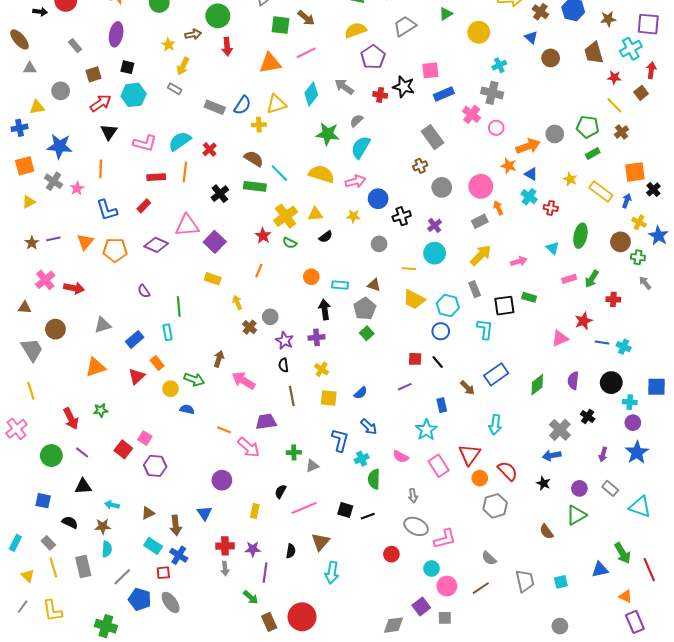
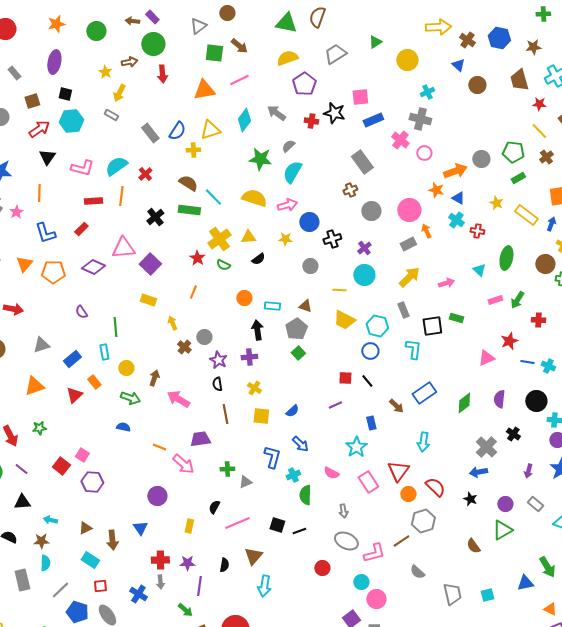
gray rectangle: (215, 107) -> (150, 133), turned 30
yellow circle: (171, 389) -> (126, 368), moved
blue cross: (179, 555) -> (138, 594), moved
brown line: (481, 588) -> (401, 541), moved

